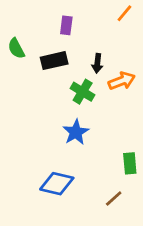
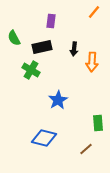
orange arrow: (122, 81) -> (92, 62), turned 114
green cross: (83, 92) -> (31, 70), moved

